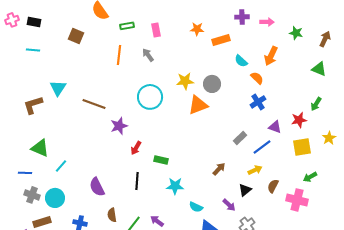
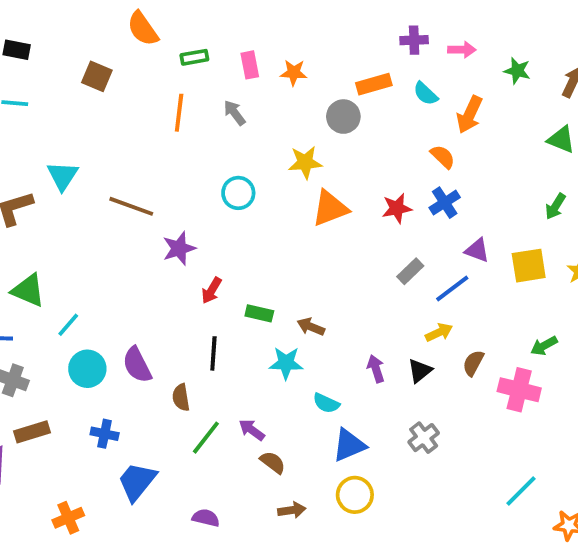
orange star: (197, 29) -> (294, 73), moved
cyan semicircle: (241, 61) -> (426, 94), moved
gray circle: (212, 84) -> (343, 117), moved
cyan circle: (150, 97) -> (238, 193), size x0.7
red star: (299, 120) -> (397, 208), moved
yellow square: (302, 147) -> (529, 266), moved
brown arrow: (219, 169) -> (311, 327), moved, turned -112
cyan circle: (55, 198) -> (87, 369), moved
purple arrow: (229, 205) -> (376, 369), moved, turned -152
brown semicircle: (112, 215) -> (181, 397), moved

